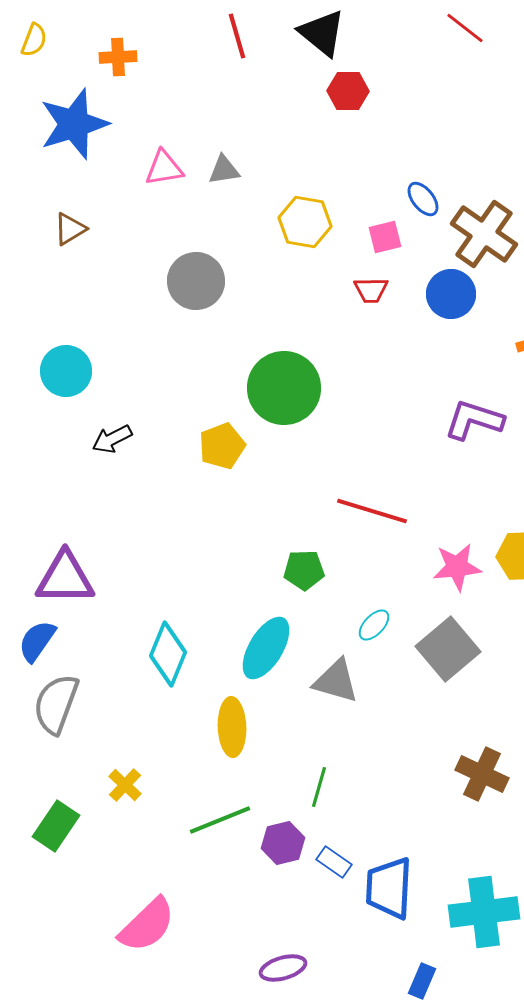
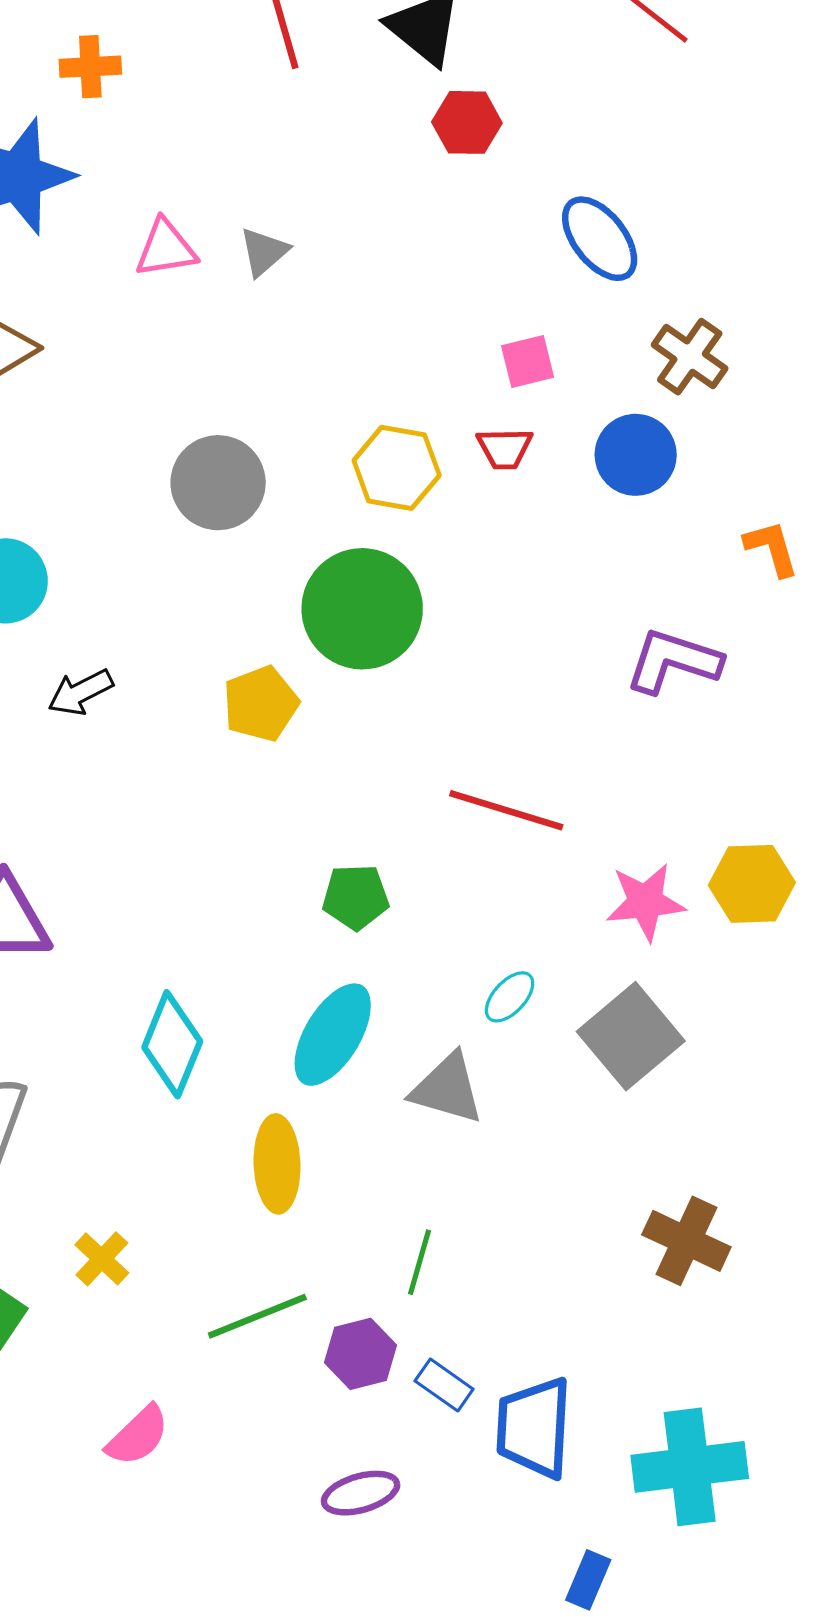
gray triangle: (224, 170) -> (264, 252), turned -32
blue ellipse: (423, 199) -> (600, 239), moved, size x1.5
yellow hexagon: (305, 222) -> (397, 468), moved
brown cross: (484, 234) -> (690, 357), size x0.7
gray circle: (196, 281) -> (218, 483), moved
green pentagon: (304, 570) -> (356, 897), moved
pink semicircle: (147, 925) -> (138, 1436), moved, size x0.7
purple ellipse: (283, 968) -> (361, 1493), moved

